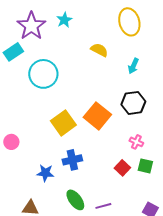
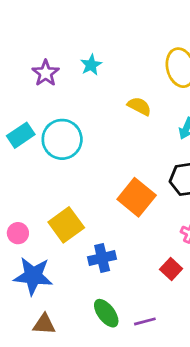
purple star: (31, 26) -> (46, 73), size x0.7
cyan rectangle: (13, 52) -> (21, 135), moved
yellow square: (63, 123) -> (66, 225), moved
blue star: (45, 173) -> (33, 276), moved, size x1.6

